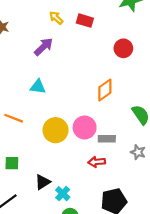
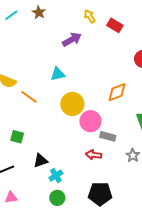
cyan triangle: (38, 87) -> (58, 74), turned -35
yellow circle: (56, 130) -> (72, 104), moved

